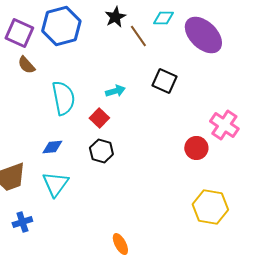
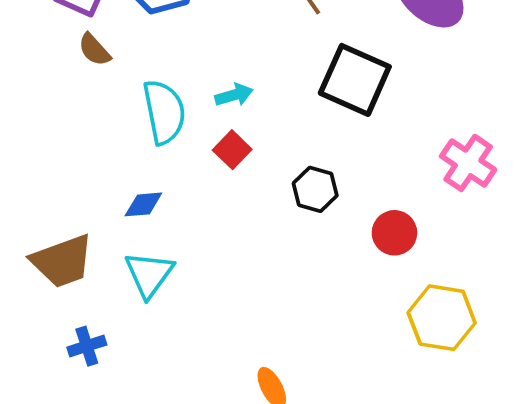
black square: (164, 81) -> (355, 80), size x1.5
cyan arrow: (115, 91) -> (234, 95), moved
red circle: (196, 148) -> (394, 233), moved
black hexagon: (101, 151) -> (315, 189), moved

